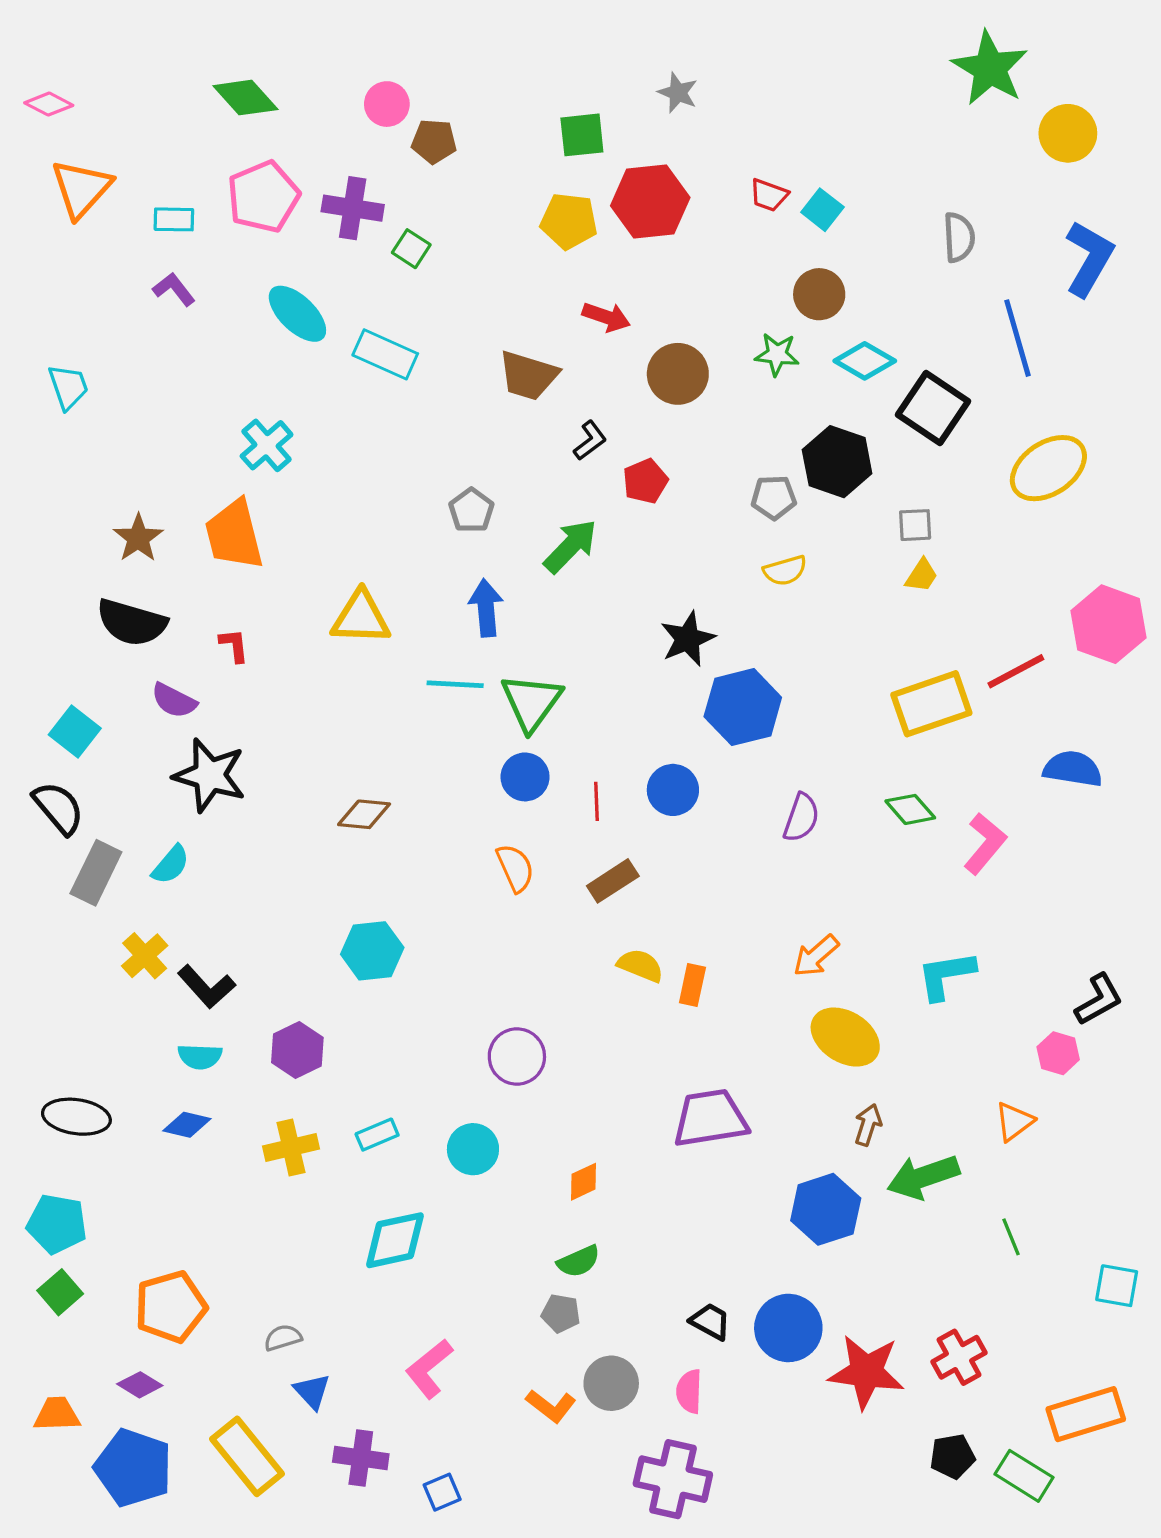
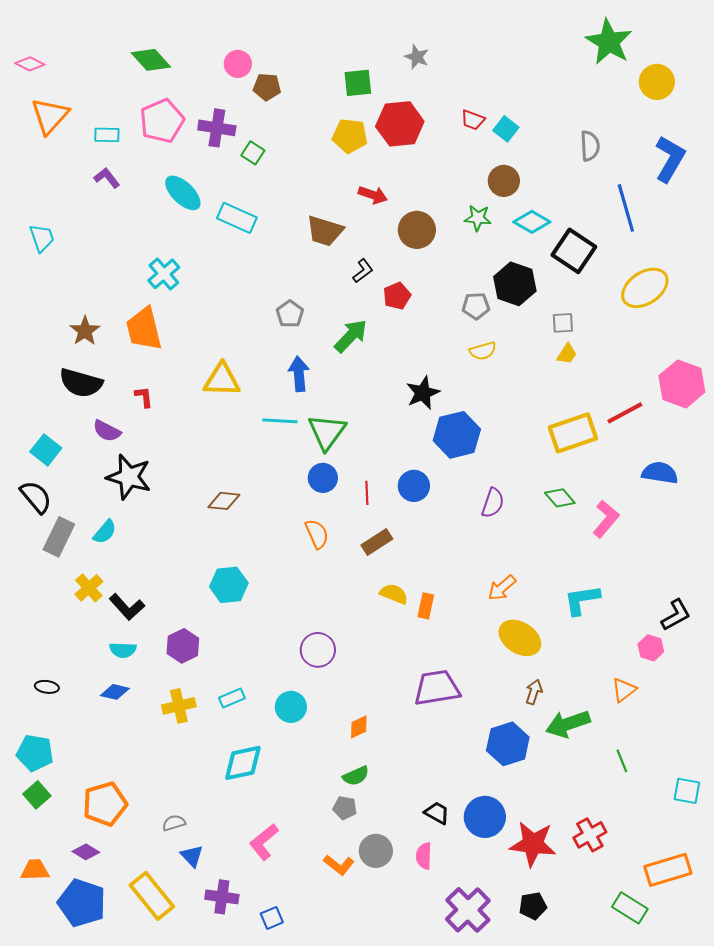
black ellipse: (76, 1117) -> (47, 687), size x0.6
black pentagon: (952, 1456) -> (533, 906), moved
purple cross: (673, 1479) -> (468, 910), moved, turned 33

